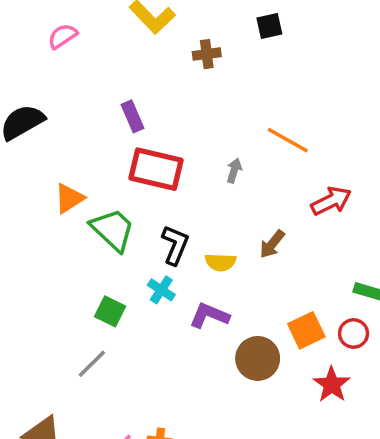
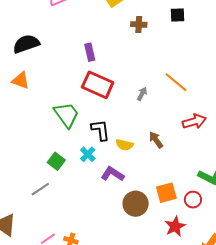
orange triangle: (69, 198) -> (21, 81), moved, turned 42
brown arrow: (272, 244) -> (156, 140), turned 96
black L-shape: (175, 245) -> (100, 130), turned -40

